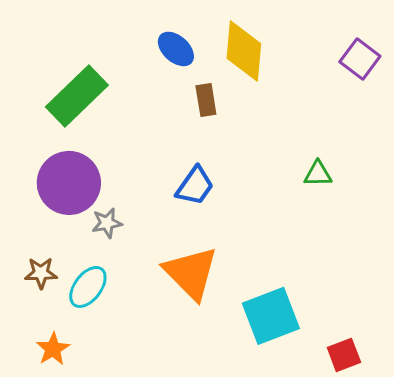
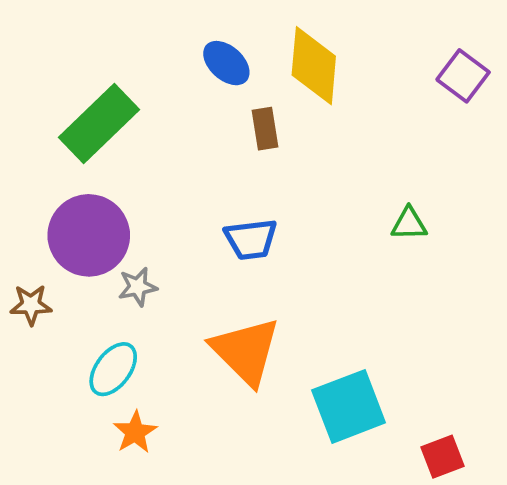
blue trapezoid: (195, 186) -> (251, 239), turned 48
brown star: (41, 273) -> (31, 305), moved
orange star: (53, 349) -> (135, 432), moved

